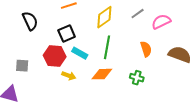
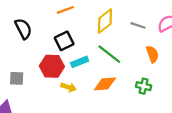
gray line: (138, 14) -> (138, 25), moved, turned 56
green line: (107, 47) -> (109, 54), turned -60
cyan rectangle: (80, 53) -> (80, 62), turned -49

